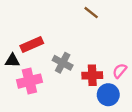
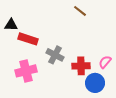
red rectangle: (32, 45) -> (28, 39), turned 42
black triangle: (12, 60) -> (11, 25), moved

